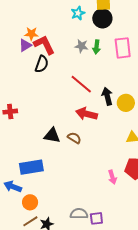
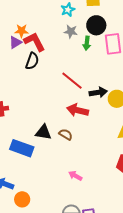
black circle: (102, 18) -> (96, 25), moved
gray star: (81, 46) -> (71, 32), moved
black arrow: (107, 96) -> (98, 92), turned 96
blue rectangle: (31, 167) -> (22, 148), moved, turned 30
pink arrow: (112, 177) -> (75, 176), moved, turned 136

